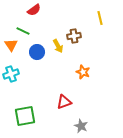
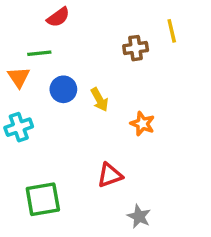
green line: (23, 31) -> (39, 53), turned -32
brown cross: (74, 36) -> (136, 48), moved
yellow arrow: (58, 46) -> (99, 100), moved

